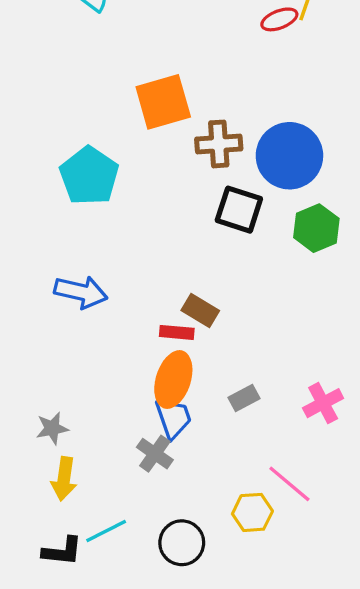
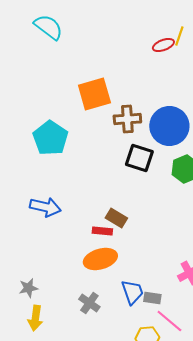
orange ellipse: (173, 380) -> (100, 259), turned 56
gray rectangle: (244, 398) -> (152, 298), moved, turned 36
blue trapezoid: (173, 418) -> (132, 292), moved

